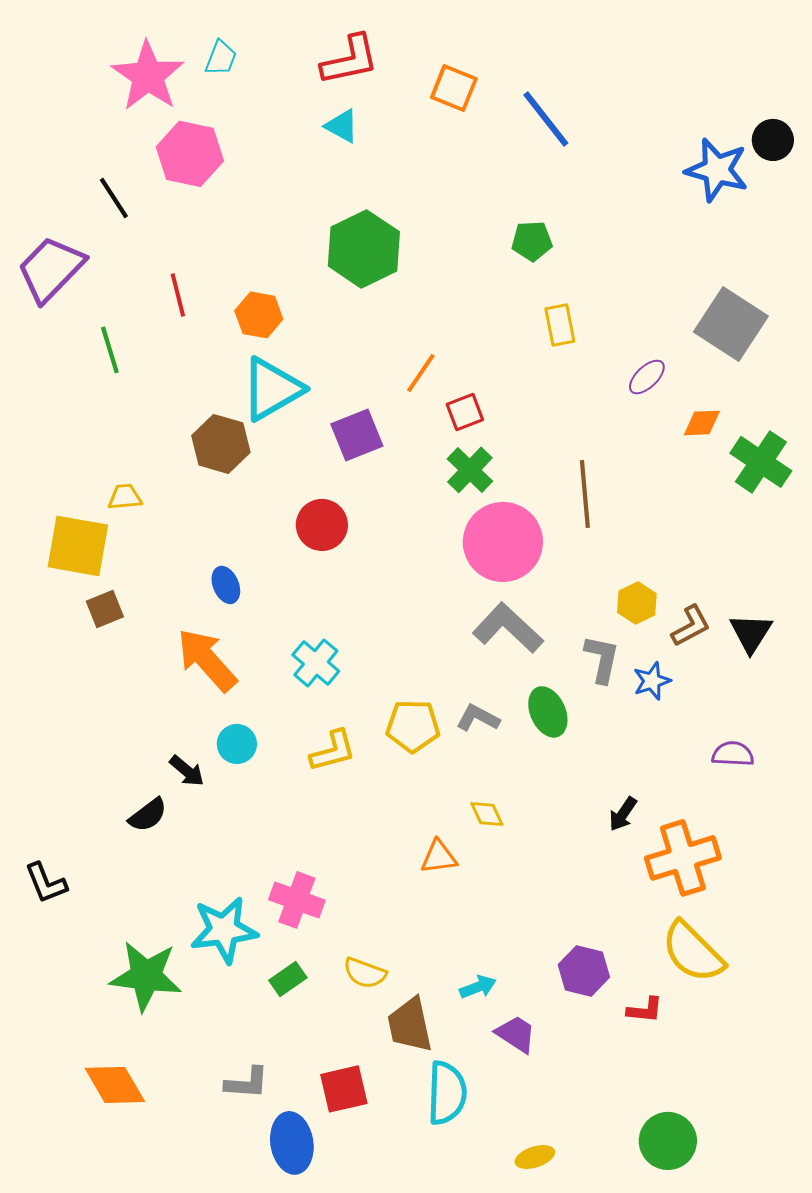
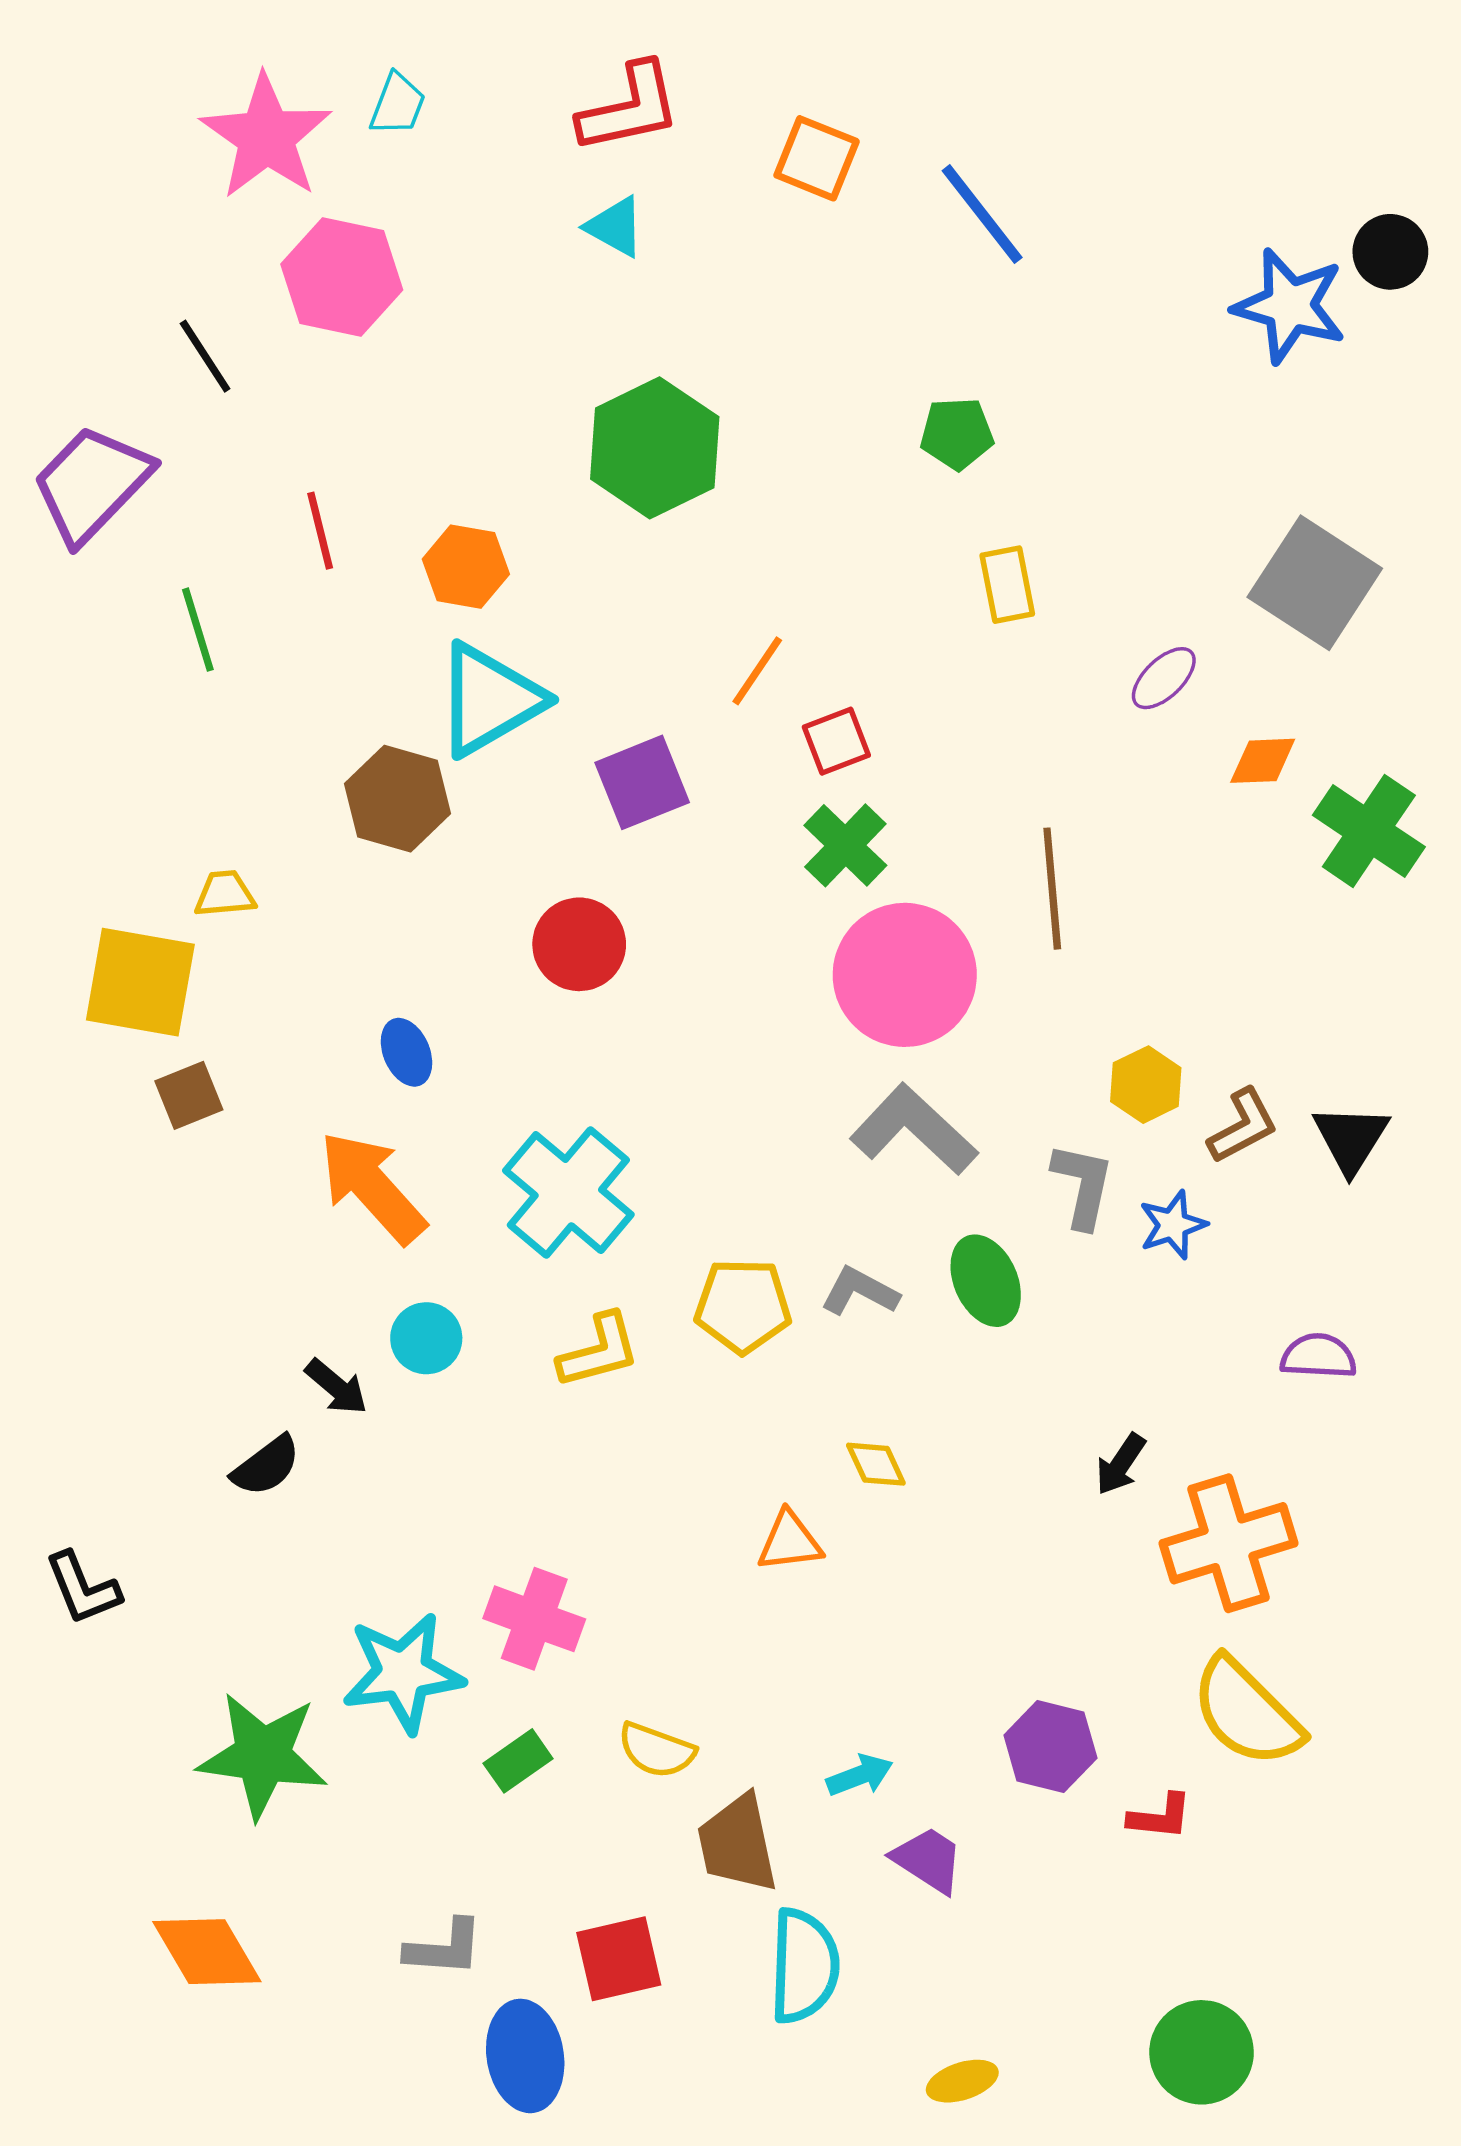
cyan cross: (316, 663) -> (568, 1193), size x1.5

